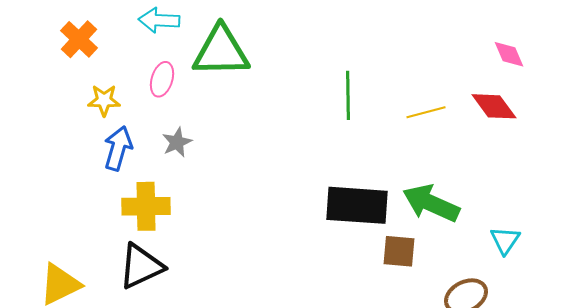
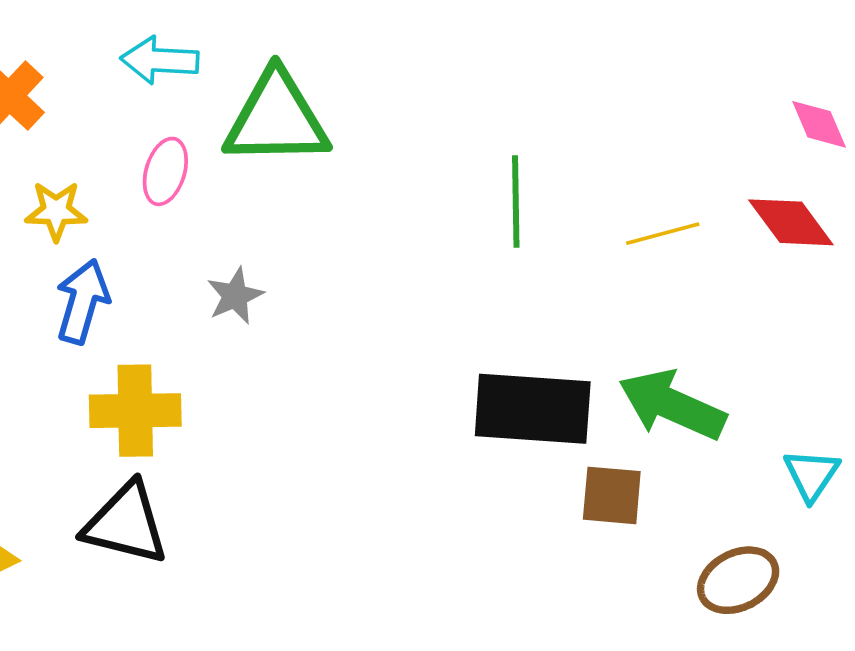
gray star: (177, 142) -> (235, 296), moved
black triangle: (141, 266) -> (126, 524), turned 39

